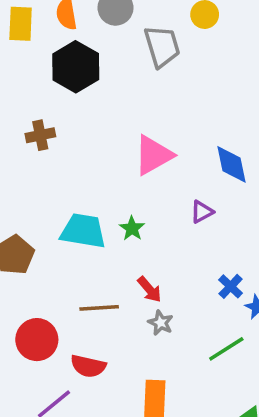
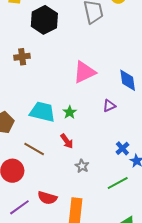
red arrow: (149, 289) -> (67, 141), moved
brown line: (99, 308) -> (34, 149), moved, turned 30
red semicircle: (88, 366) -> (47, 198), moved

